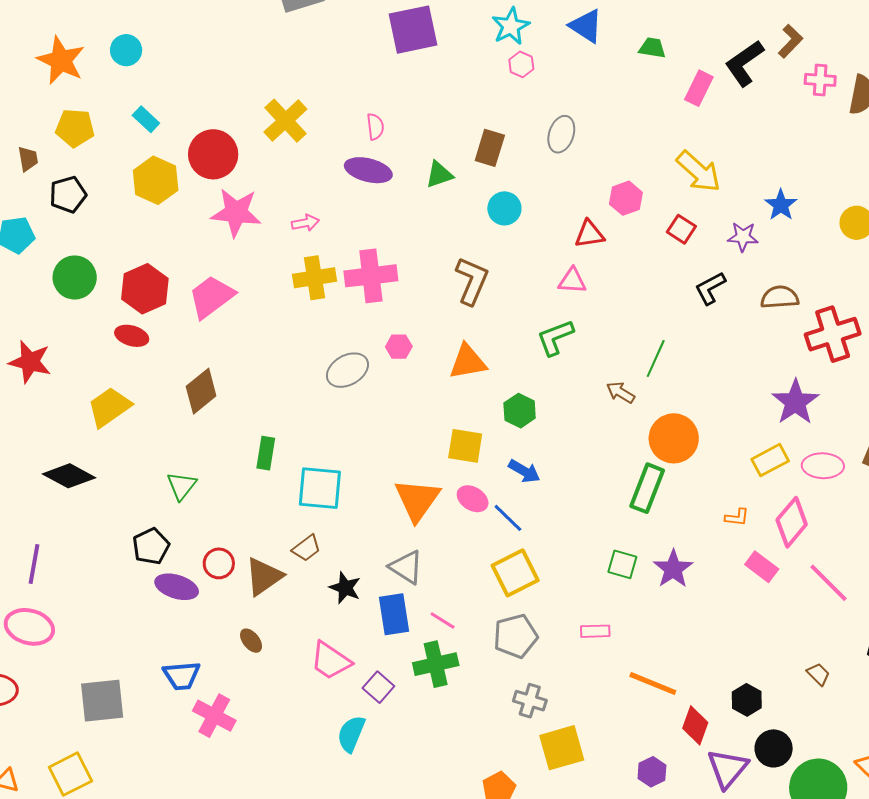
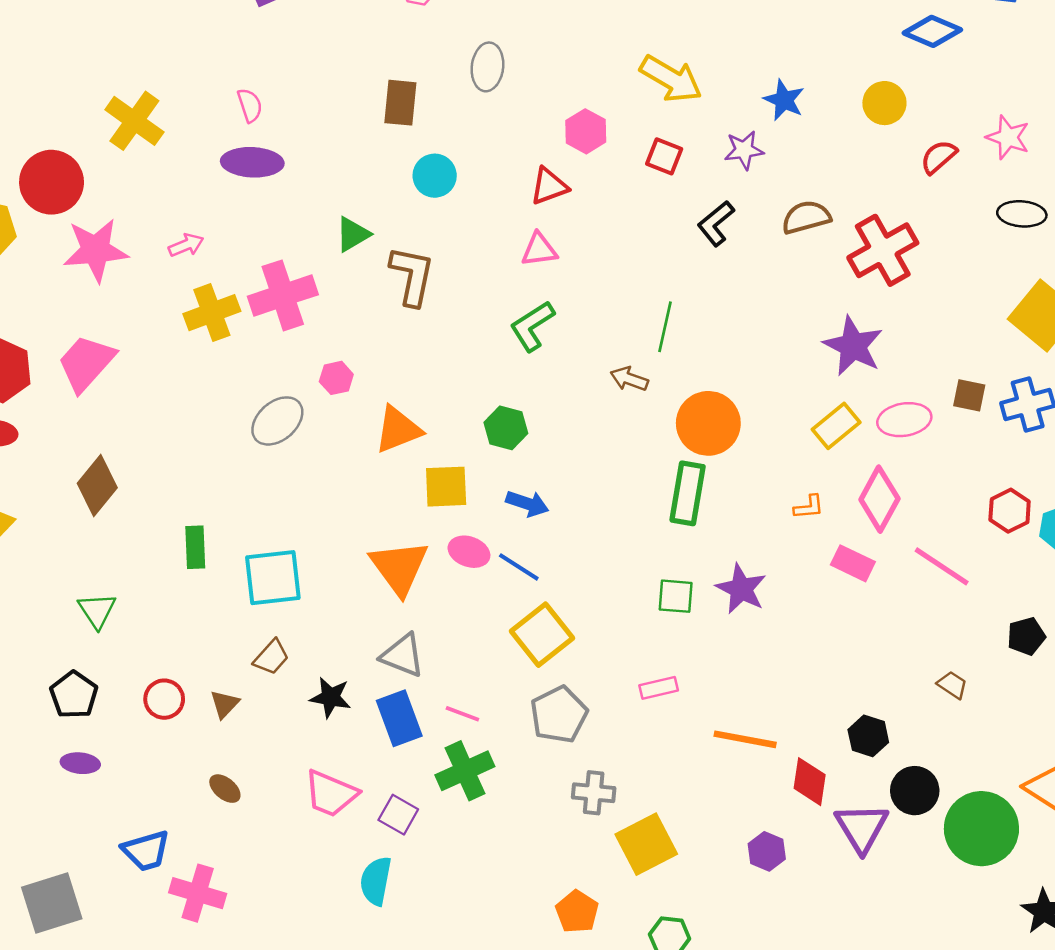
green triangle: (439, 174) -> (353, 234), moved
orange triangle: (468, 362) -> (398, 430), moved
brown triangle: (264, 576) -> (225, 704), size x0.6
purple ellipse: (177, 587) -> (80, 763), moved, size x0.7

